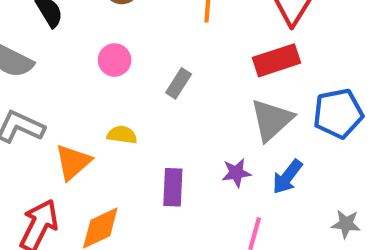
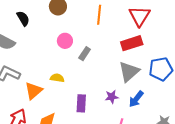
pink circle: (115, 60) -> (65, 41), moved

